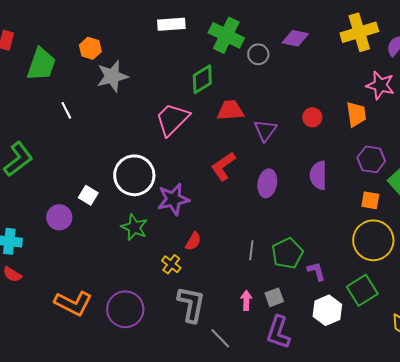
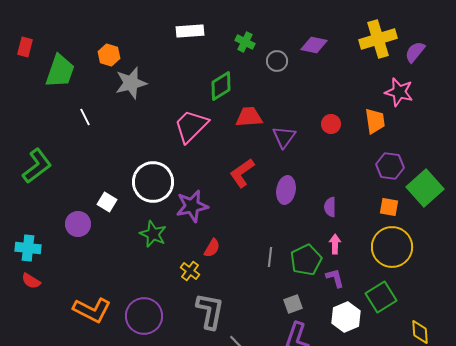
green cross: (226, 35) -> (245, 42), size x0.6
purple semicircle: (318, 175) -> (330, 207), moved, size x0.7
pink arrow: (246, 300) -> (335, 244), moved

